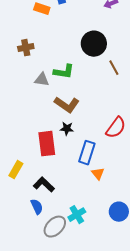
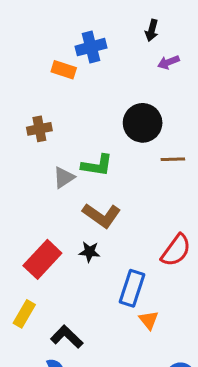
brown line: (114, 68) -> (173, 159), turned -63
gray triangle: (42, 80) -> (64, 177), turned -42
black star: (67, 129) -> (89, 252), moved
red rectangle: (47, 144) -> (42, 259), moved, turned 50

